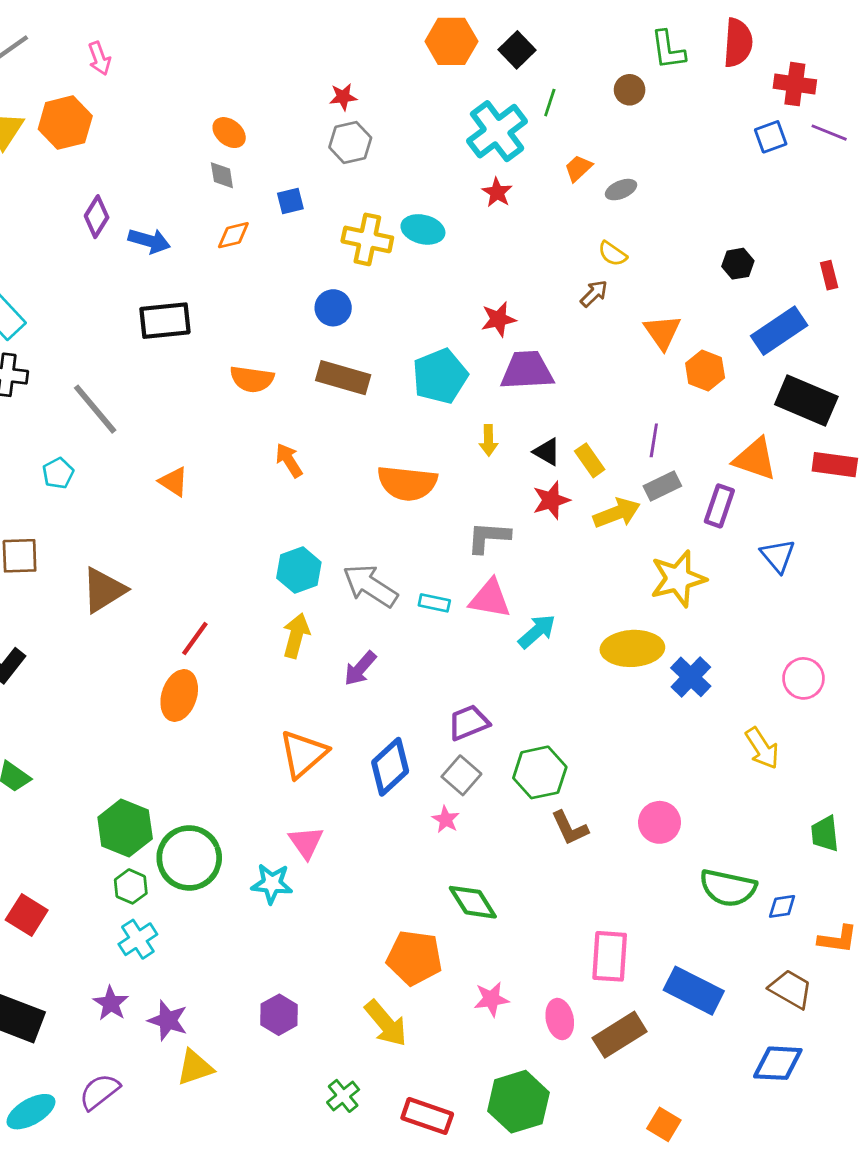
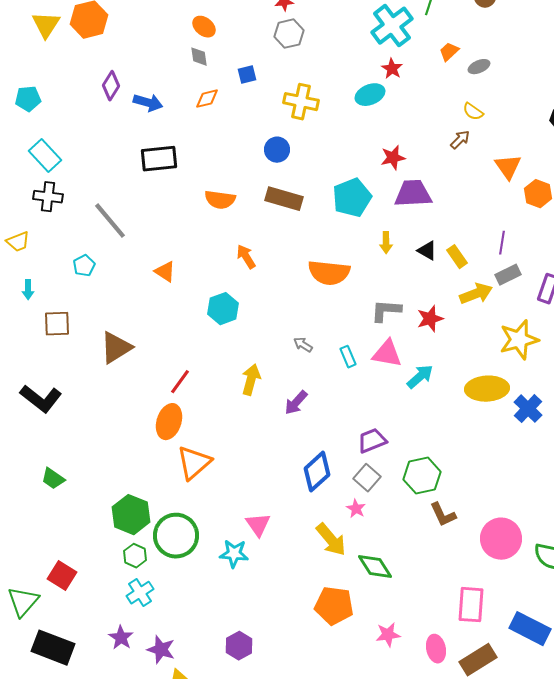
cyan ellipse: (423, 229) -> (370, 95), moved, turned -36
red star: (551, 500) -> (430, 319), moved
cyan hexagon: (299, 570) -> (223, 309), moved
gray arrow: (370, 586) -> (303, 345), size x0.5
cyan rectangle: (434, 603) -> (348, 357), turned 55
orange triangle: (303, 754) -> (194, 463), moved
pink circle: (660, 822) -> (501, 539), moved, size x1.4
yellow arrow: (386, 1023) -> (331, 540), moved

